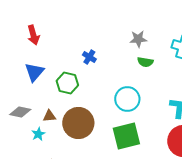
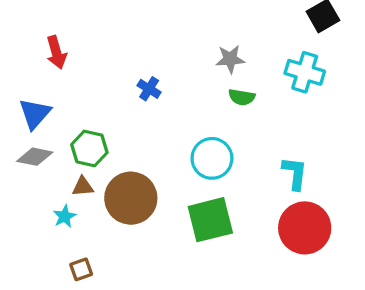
blue triangle: (34, 72) -> (35, 114), moved
green hexagon: (67, 83) -> (89, 148), moved
gray diamond: (20, 112) -> (35, 157), moved

